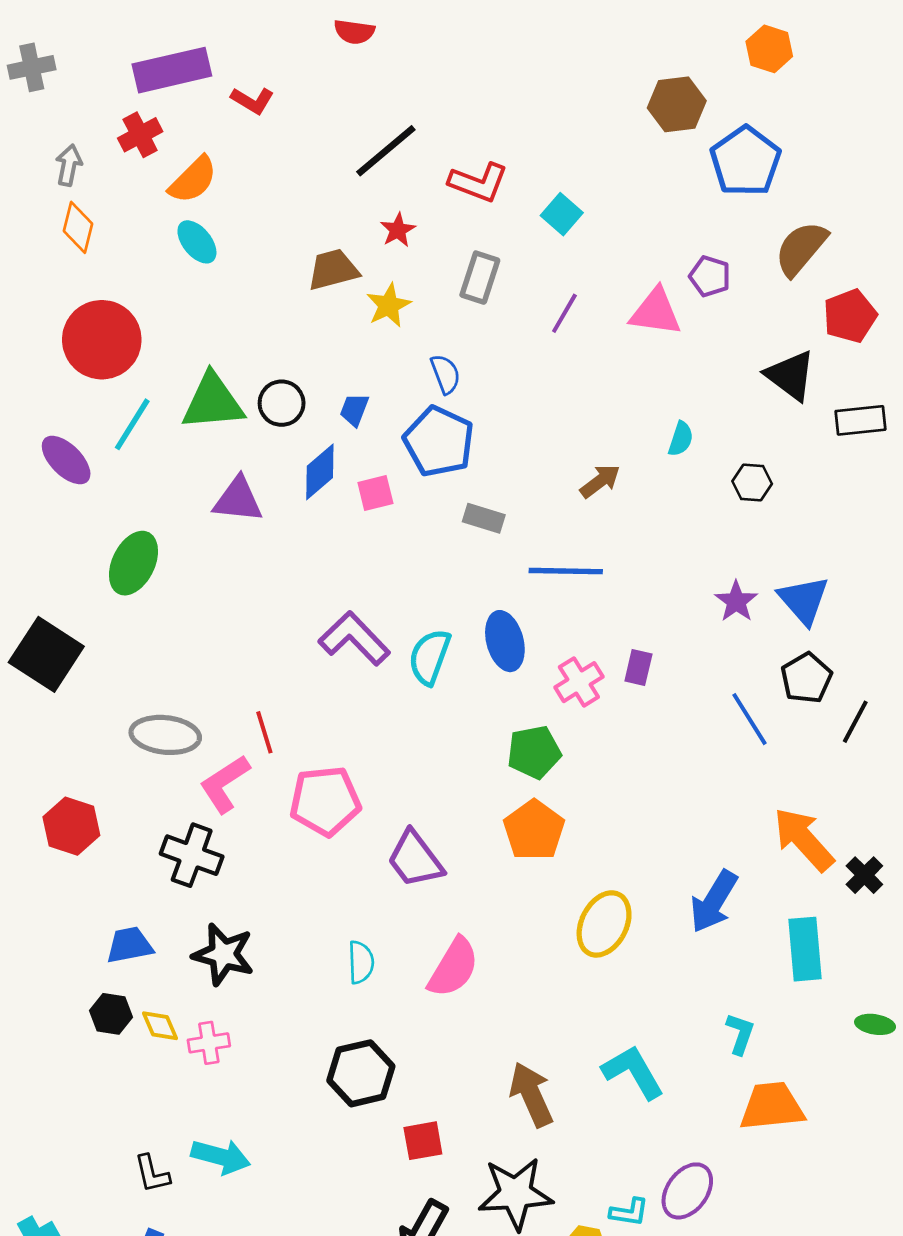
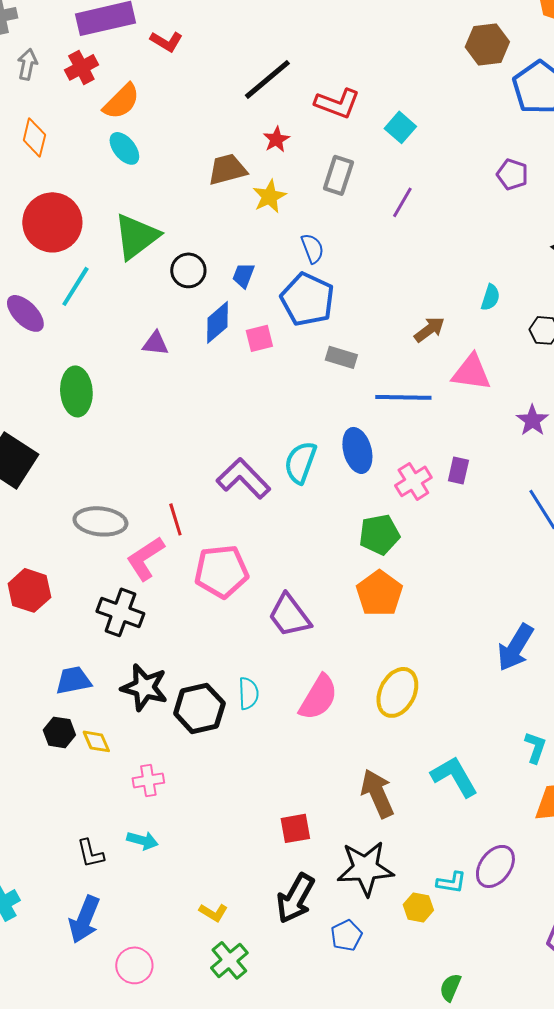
gray arrow: (69, 165) -> (27, 64), moved
pink triangle: (656, 312) -> (471, 372), moved
green triangle: (213, 402) -> (136, 236), moved, turned -32
purple triangle: (238, 500) -> (155, 343), size x0.7
green ellipse: (134, 563) -> (76, 391), turned -30
purple L-shape: (354, 638) -> (243, 478), moved
yellow ellipse: (604, 924) -> (397, 692), moved
pink cross: (209, 1043) -> (148, 780), moved
black hexagon: (361, 1073) -> (199, 708), moved
cyan arrow: (221, 1157) -> (142, 840), size x0.7

